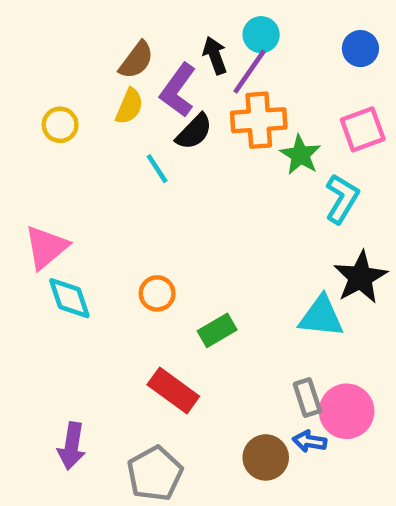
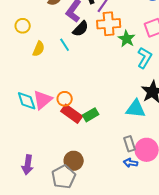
yellow semicircle: (129, 106) -> (39, 49), moved
pink triangle: (46, 247) -> (43, 100), moved
red rectangle: (173, 390) -> (72, 114), moved
brown circle: (266, 457) -> (74, 161), moved

